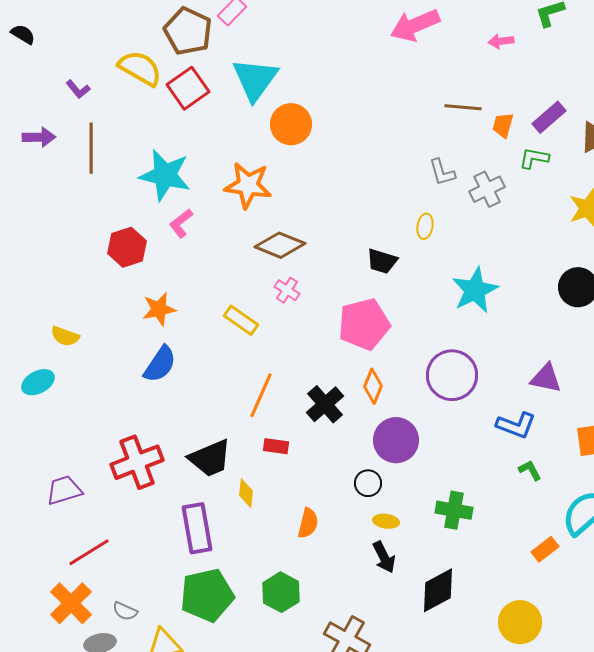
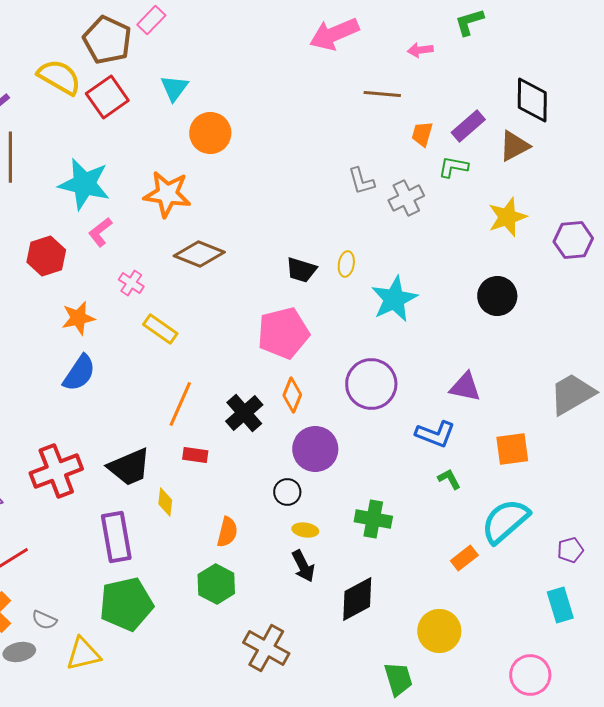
cyan triangle: (255, 79) -> (174, 88), size x0.6
brown line: (463, 107) -> (382, 94), moved
yellow ellipse: (425, 226) -> (346, 264), moved
pink cross: (287, 290) -> (131, 283), moved
green hexagon: (281, 592) -> (216, 584), moved

